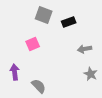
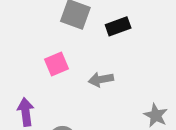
gray arrow: (85, 49) -> (101, 79), moved

